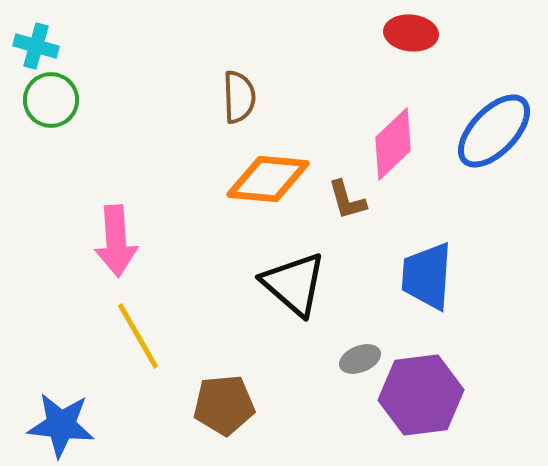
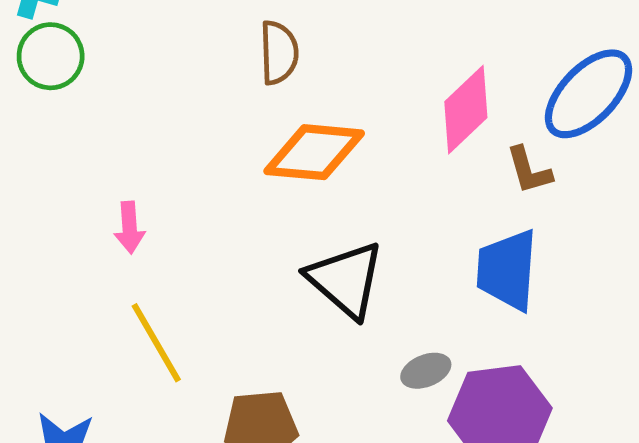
brown L-shape: (347, 200) -> (529, 170), moved
pink arrow: (116, 241) -> (130, 227), size x0.6

